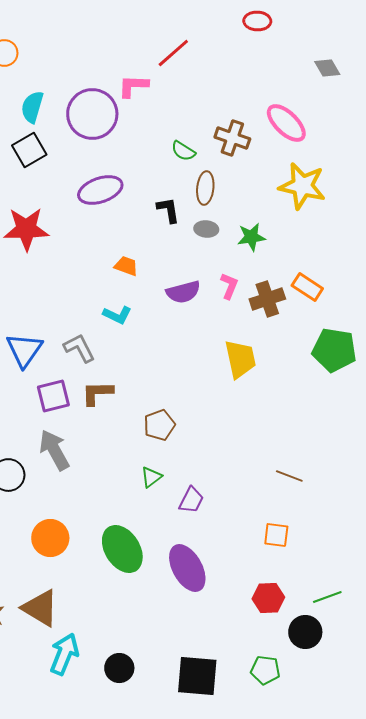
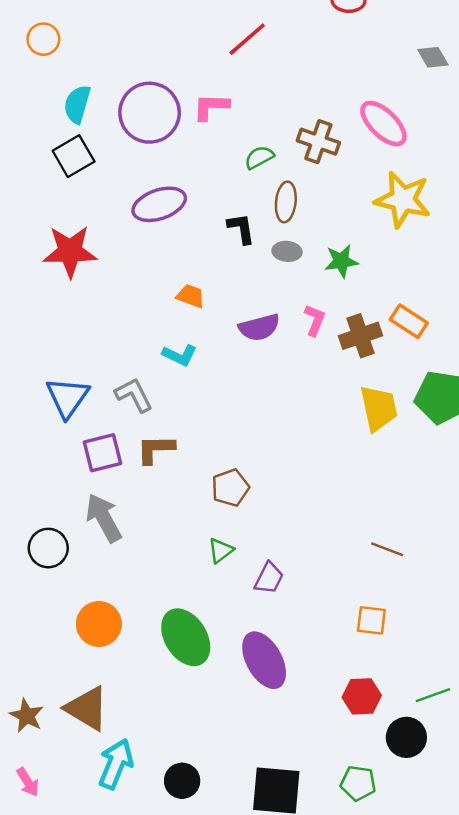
pink L-shape: (133, 86) -> (211, 107), moved
green semicircle: (183, 151) -> (259, 157), turned 120
yellow trapezoid: (240, 359) -> (379, 408), moved

